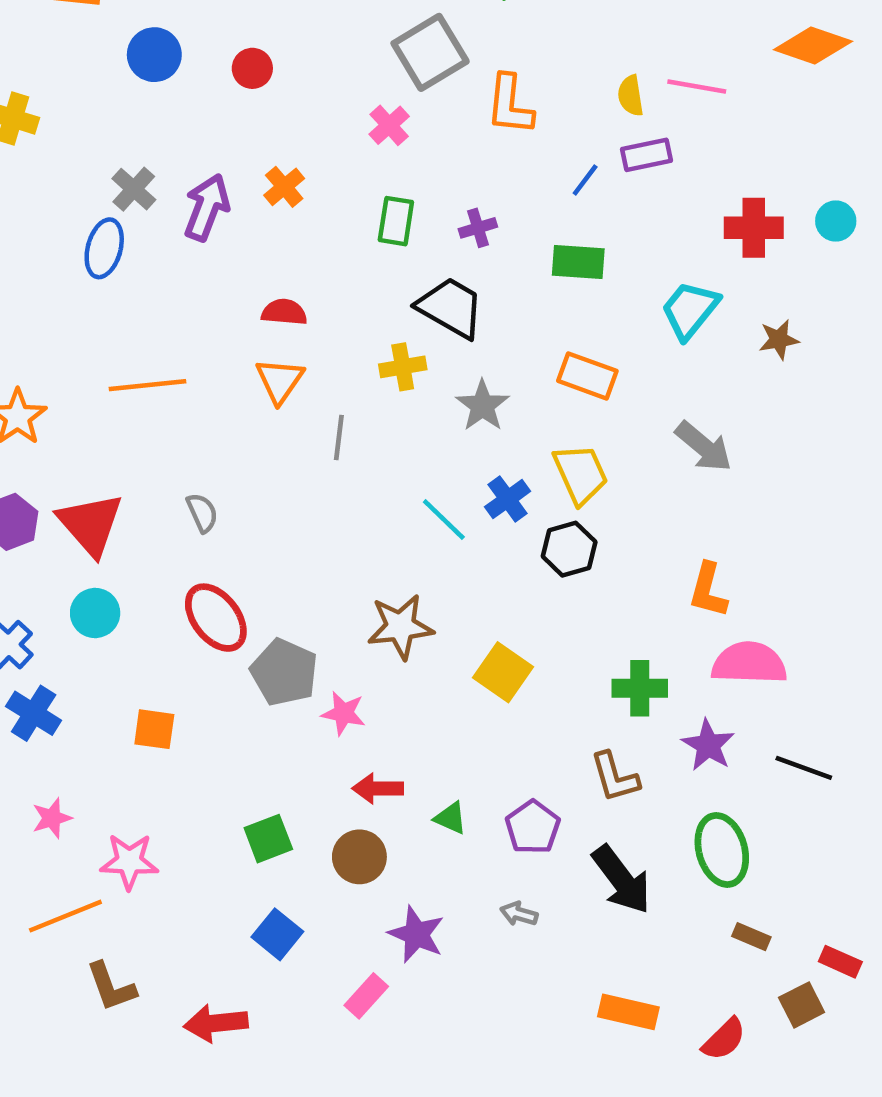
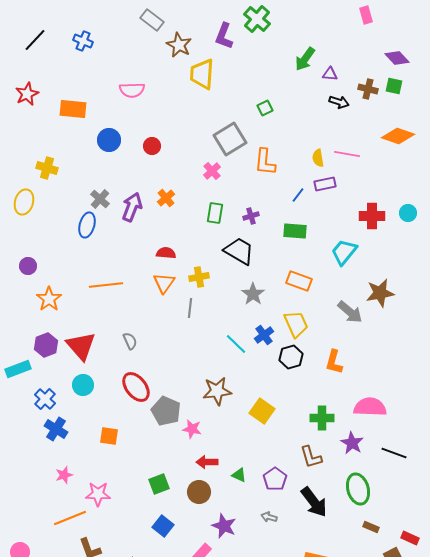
brown star: (779, 340) -> (380, 293), moved, size x1.6
yellow cross: (403, 367) -> (199, 277), moved
orange L-shape: (708, 590) -> (334, 362), moved

